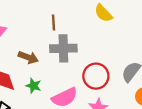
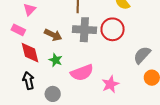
red circle: (96, 76) -> (113, 29), moved

